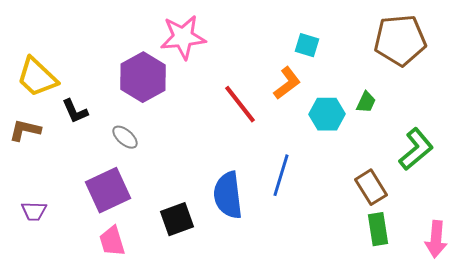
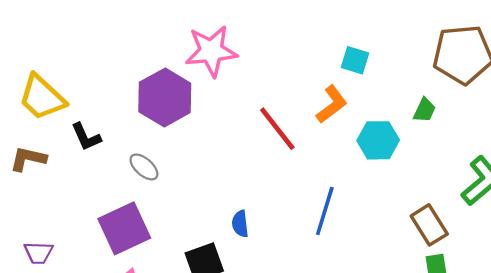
green trapezoid: (366, 102) -> (425, 110), moved
blue semicircle: (228, 195) -> (240, 224), moved, size x0.5

